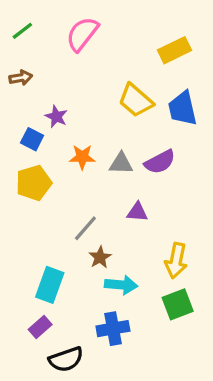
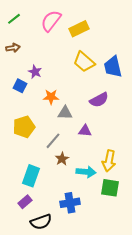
yellow rectangle: (174, 50) -> (79, 29), moved
gray triangle: (121, 163) -> (65, 113), moved
yellow pentagon: (34, 183) -> (24, 127), moved
cyan arrow: (121, 285) -> (86, 172), moved
green square: (178, 304) -> (110, 188), turned 30

